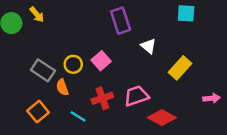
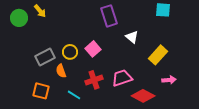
gray rectangle: (43, 70) -> (45, 57), turned -60
pink arrow: (212, 98) -> (169, 80), moved
orange square: (38, 112) -> (41, 91), turned -36

